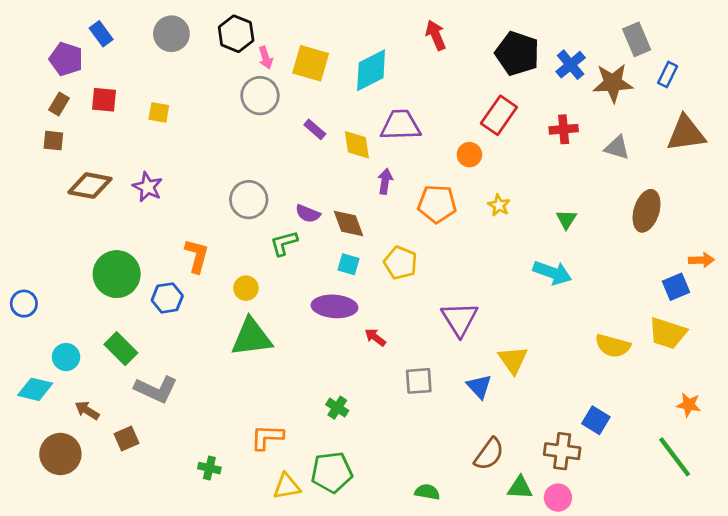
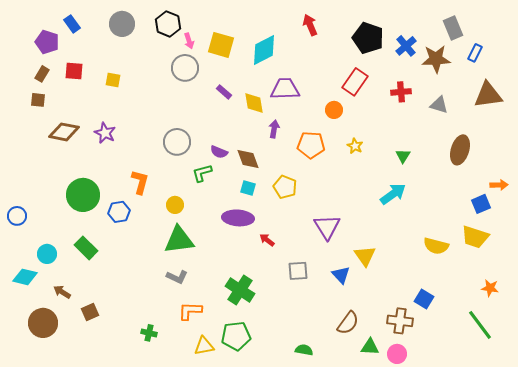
cyan arrow: (552, 273) -> (393, 194), turned -56
gray L-shape: (156, 389) -> (177, 277), moved, size x0.7
green cross: (337, 408) -> (240, 290), size x1.8

